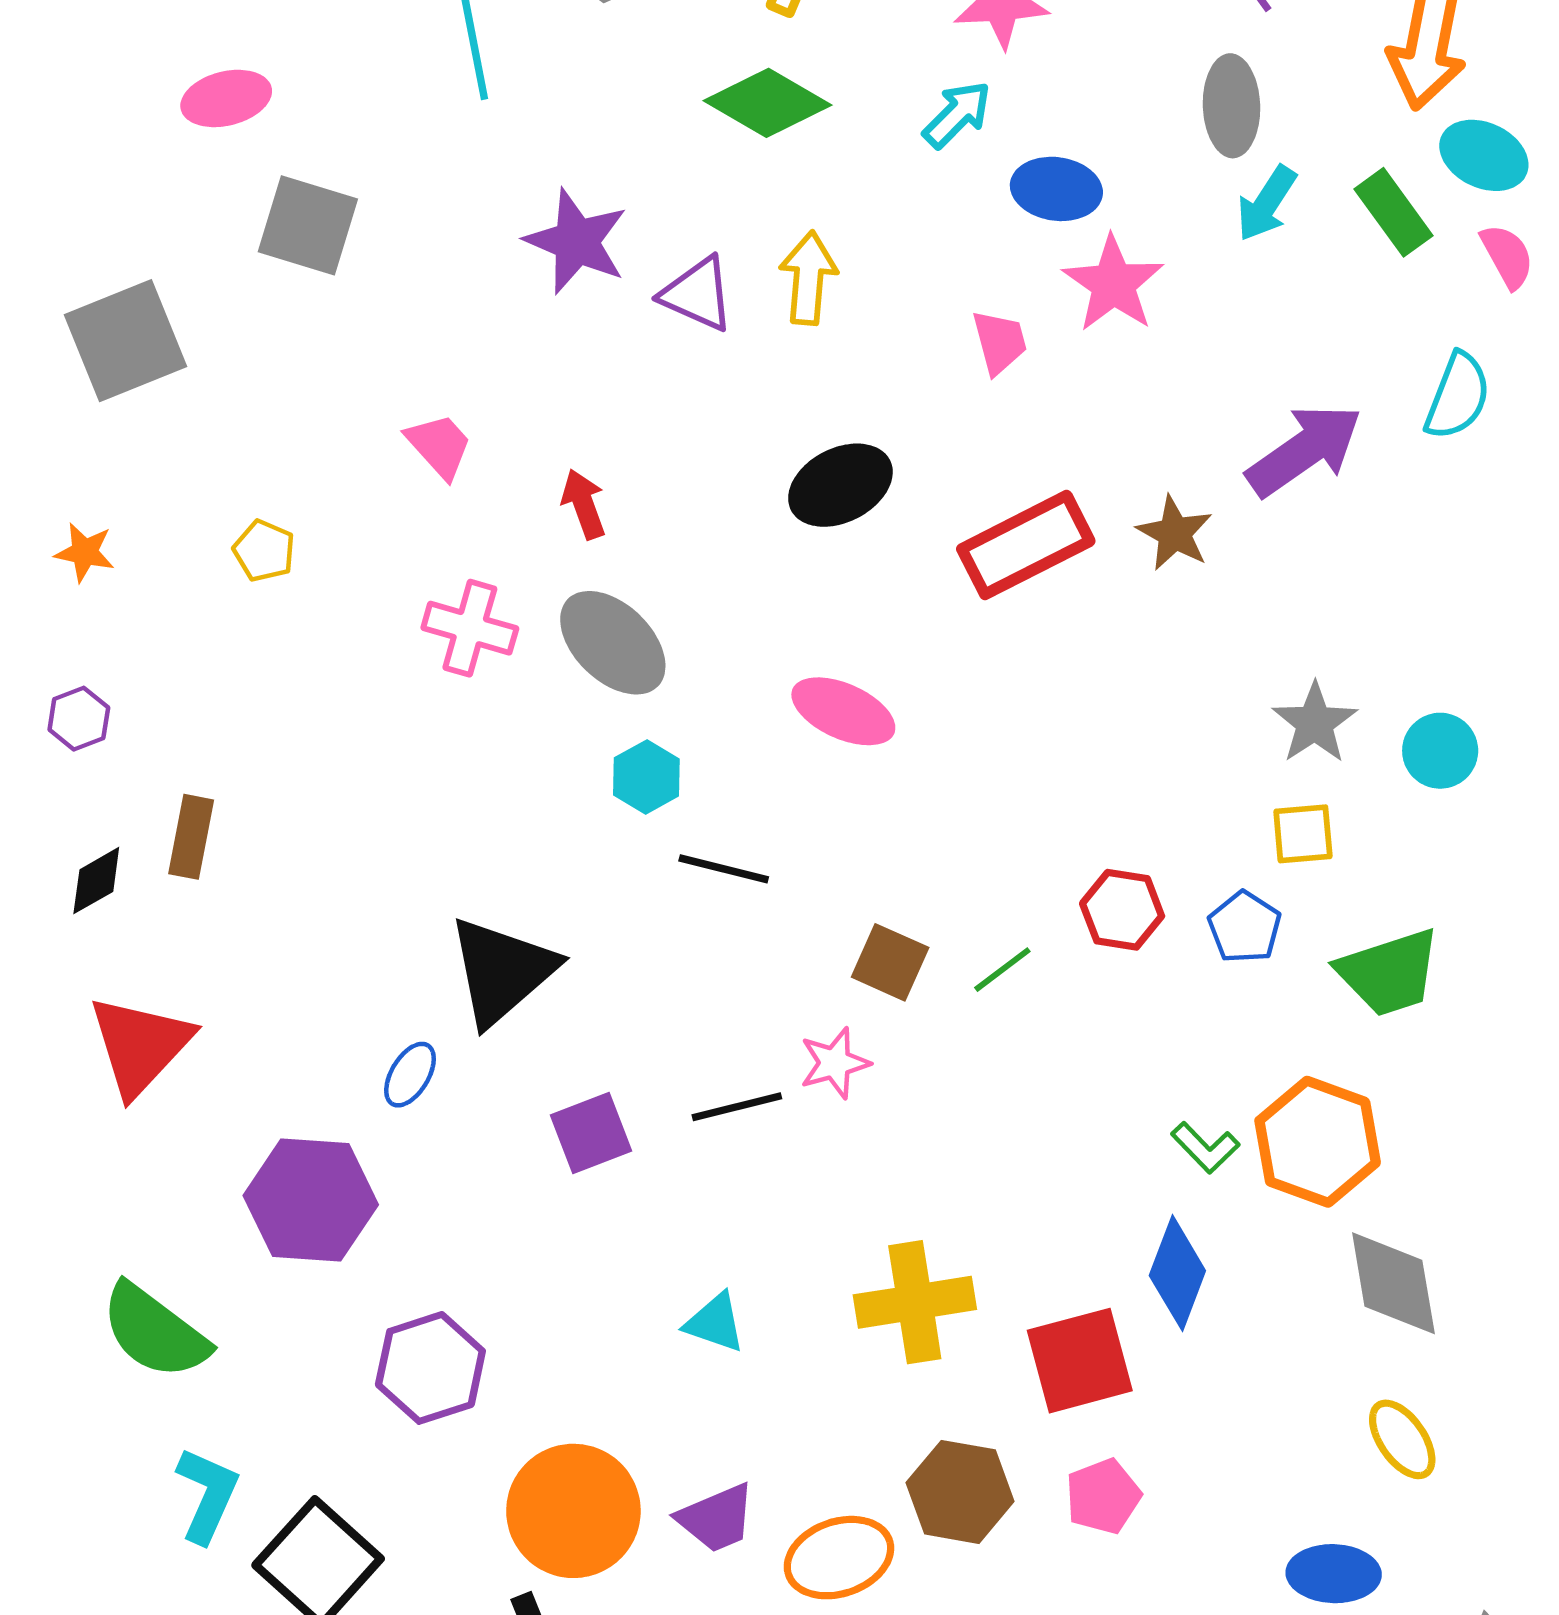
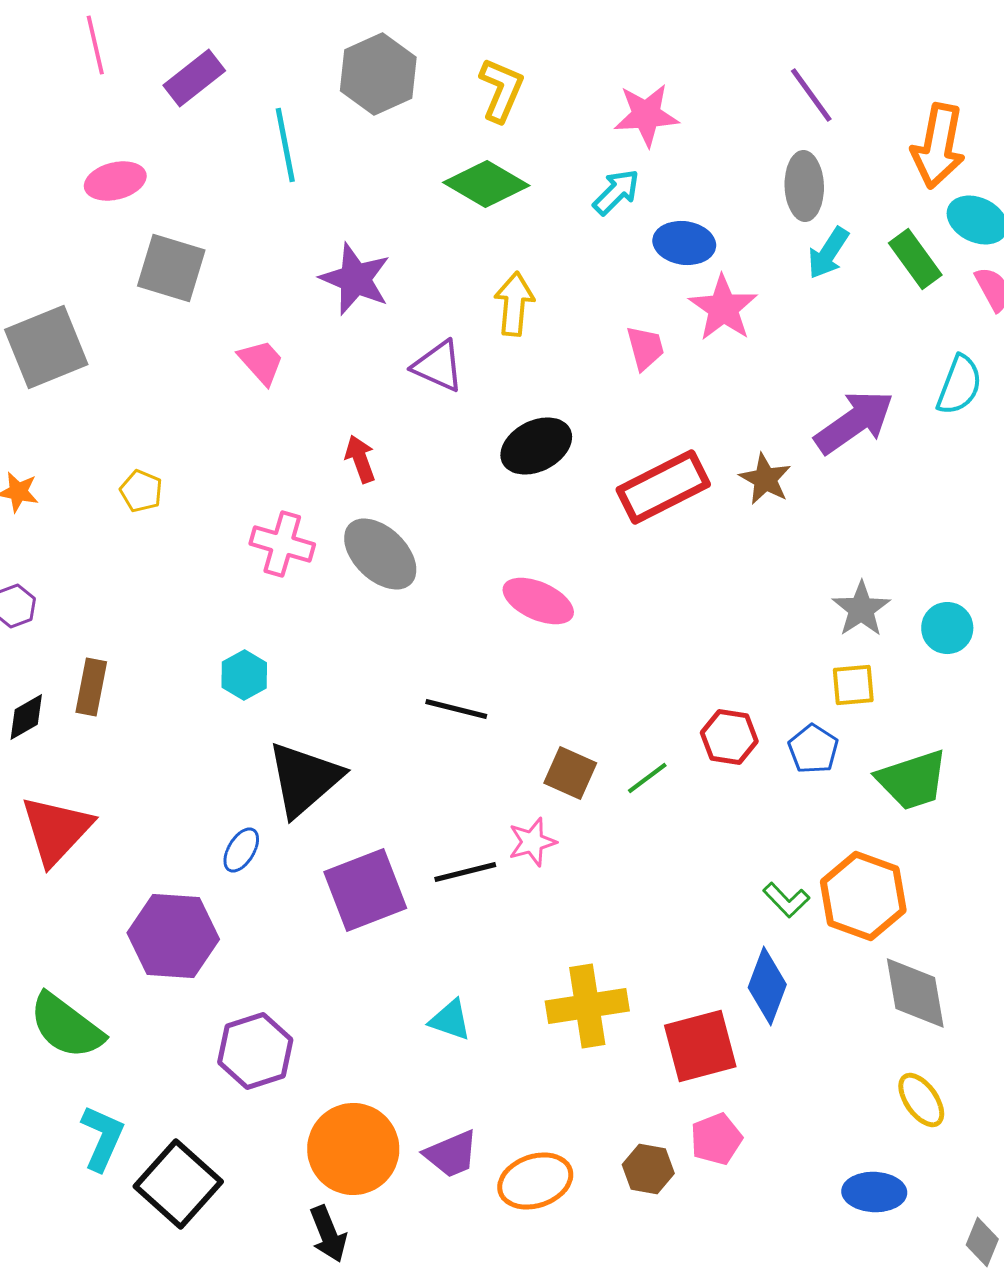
purple triangle: (697, 294) -> (438, 366), moved
pink trapezoid: (439, 446) -> (261, 362), moved
cyan hexagon: (646, 777) -> (244, 675), moved
purple square: (591, 1133) -> (365, 890), size x1.5
brown hexagon: (960, 1492) -> (648, 1169), moved, size x0.7

